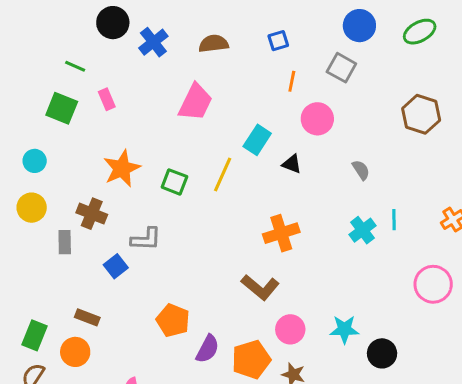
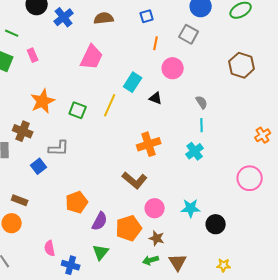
cyan line: (394, 220) -> (202, 125), moved
cyan cross: (362, 230) -> (195, 151), moved
orange pentagon: (173, 320) -> (77, 202), turned 30

